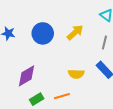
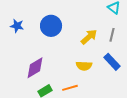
yellow arrow: (75, 32) -> (89, 37), moved

